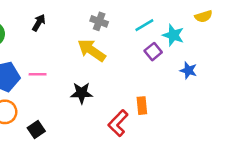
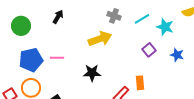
gray cross: (99, 21) -> (114, 16), moved
yellow arrow: (92, 50) -> (100, 39), turned 125
purple square: (153, 52) -> (149, 50), moved

